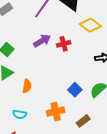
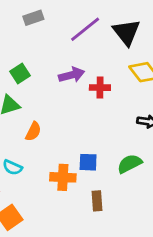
blue square: (75, 90) -> (88, 162), moved, turned 32
brown rectangle: (83, 121) -> (97, 201), turned -72

